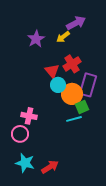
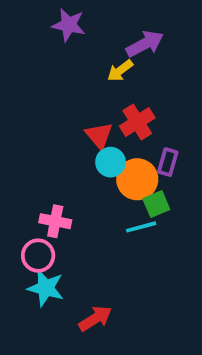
purple star: (36, 39) -> (69, 25), moved, turned -30
purple rectangle: (88, 85) -> (168, 162), size x0.6
cyan star: (25, 163) -> (46, 288), moved

